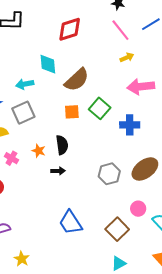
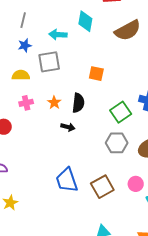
brown semicircle: (77, 80) -> (128, 30), moved
green square: (100, 108) -> (121, 112), moved
pink cross: (11, 158) -> (26, 103), turned 32
brown square: (117, 229) -> (102, 187), moved

